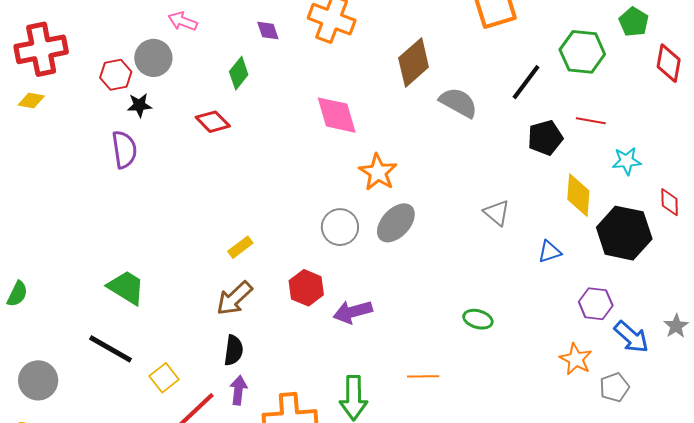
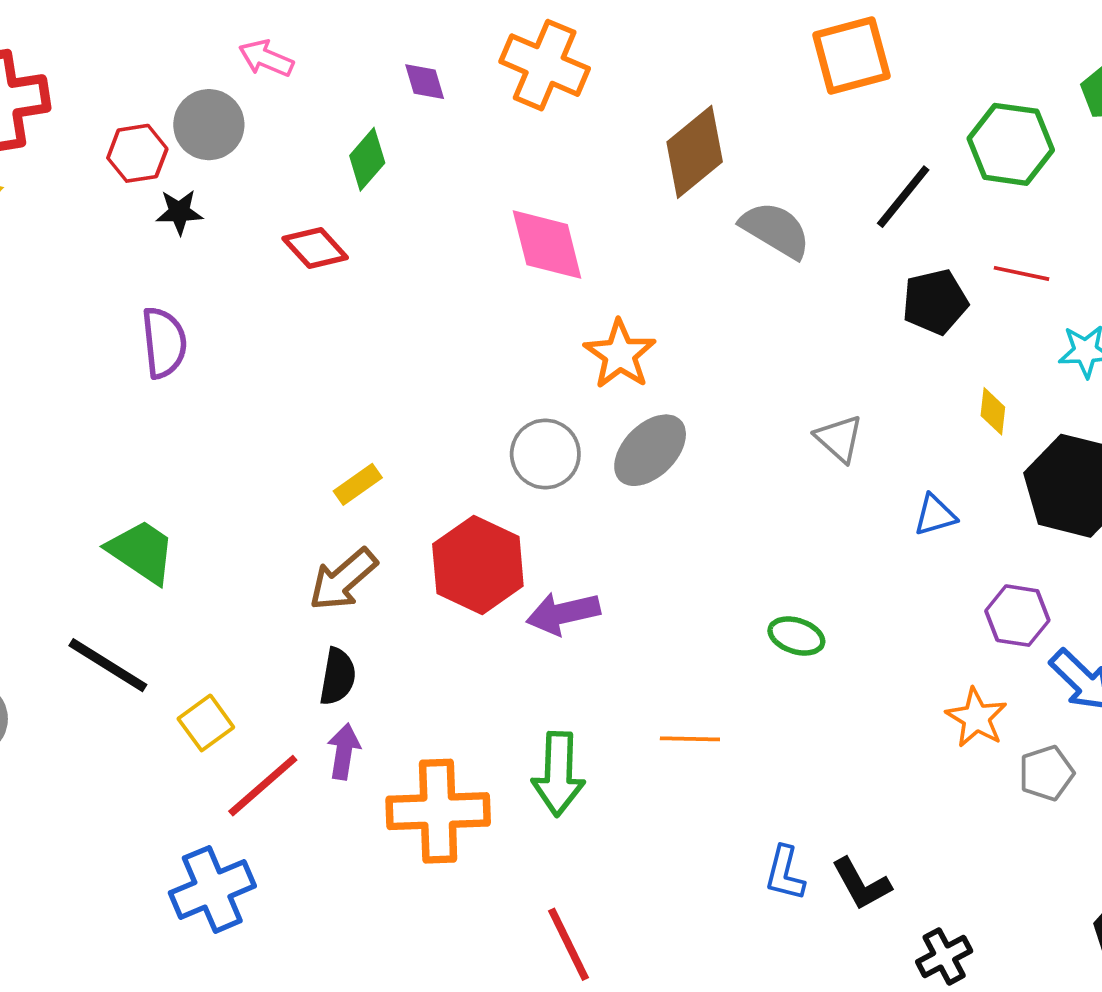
purple semicircle: (124, 150) -> (164, 343), moved
yellow diamond: (578, 195) -> (993, 411), size x0.6
red hexagon: (306, 288) -> (478, 565), size x1.4

